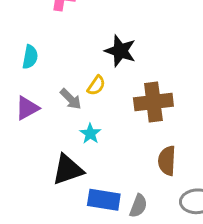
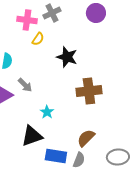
yellow semicircle: (96, 85) -> (38, 39), moved
gray arrow: (71, 99) -> (25, 85), moved
brown semicircle: (167, 161) -> (86, 138), moved, turned 42

